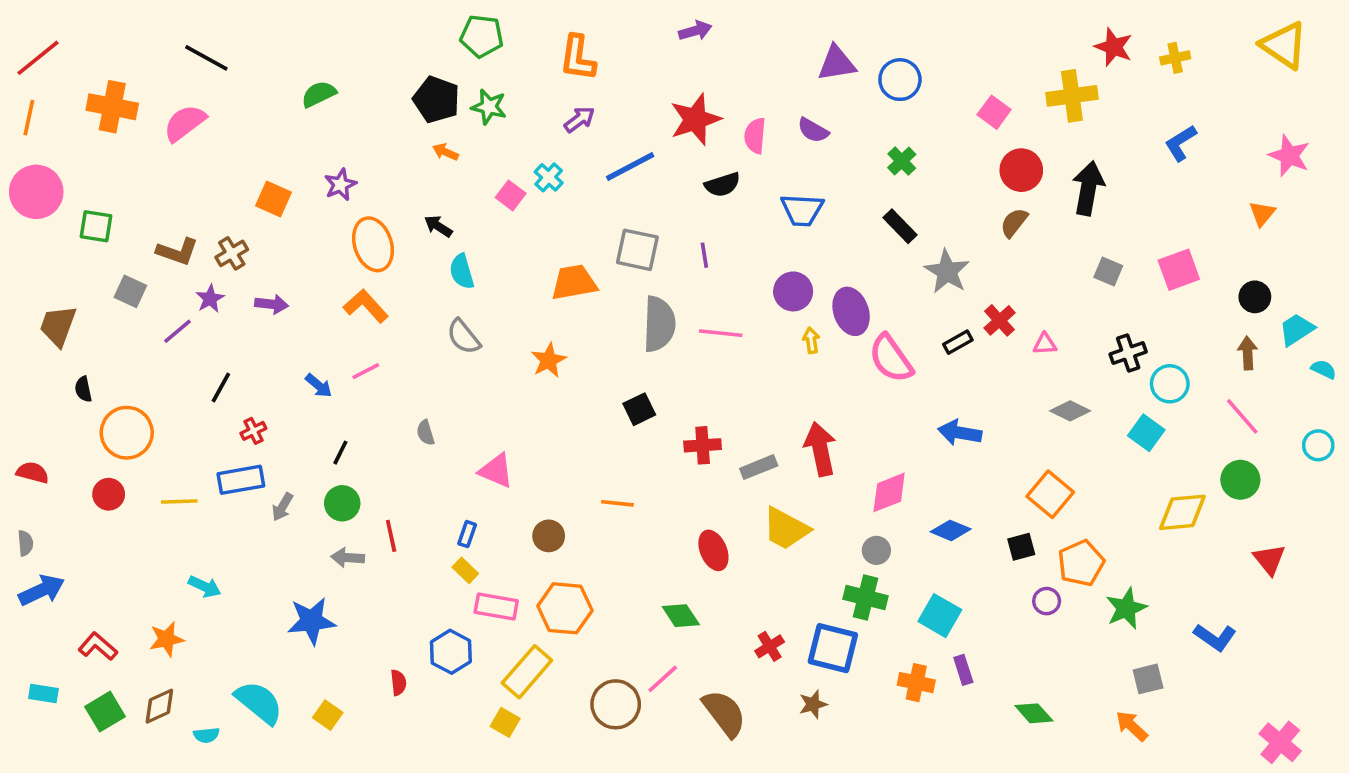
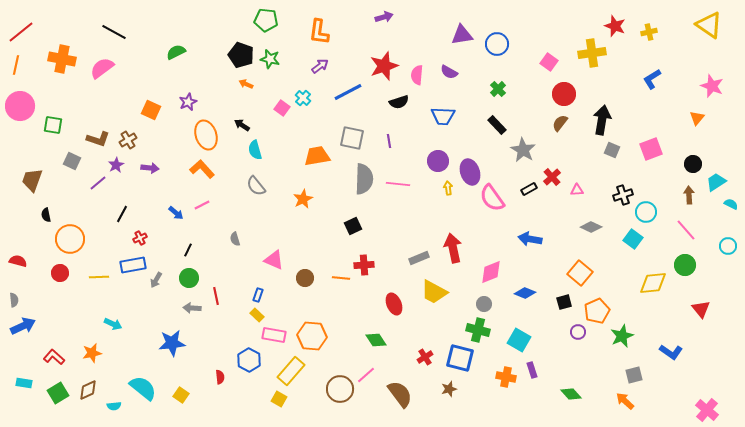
black arrow: (1088, 188) -> (602, 120), moved
red cross: (703, 445) -> (364, 265), moved
brown circle: (549, 536) -> (305, 278), moved

